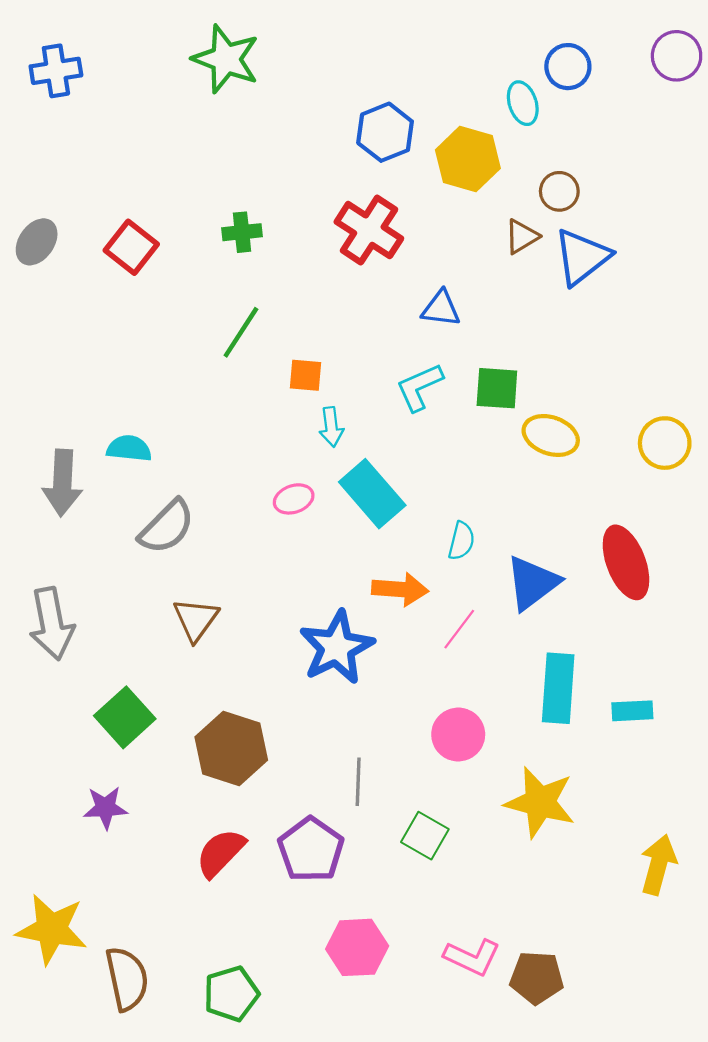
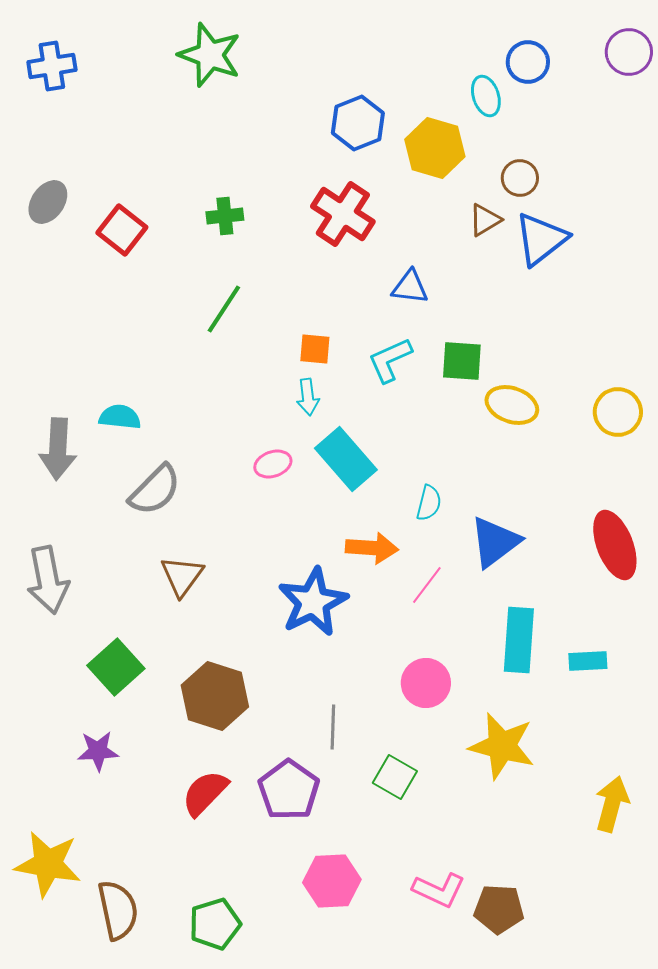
gray ellipse: (37, 242) -> (48, 202), moved
orange square: (305, 375) -> (315, 349), moved
red ellipse: (626, 562) -> (615, 545), moved

